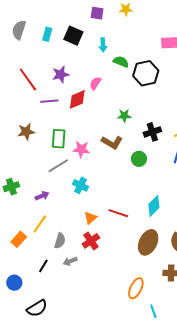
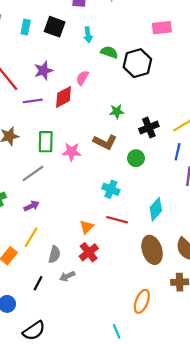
gray line: (58, 166) -> (33, 173), moved
cyan cross: (81, 185) -> (111, 189), moved
brown ellipse: (148, 242) -> (152, 250), turned -40
cyan line: (153, 311) -> (117, 331), moved

